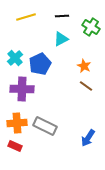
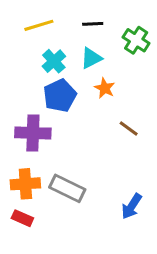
cyan cross: (15, 58) -> (54, 61), moved
orange star: (84, 66) -> (105, 88), moved

